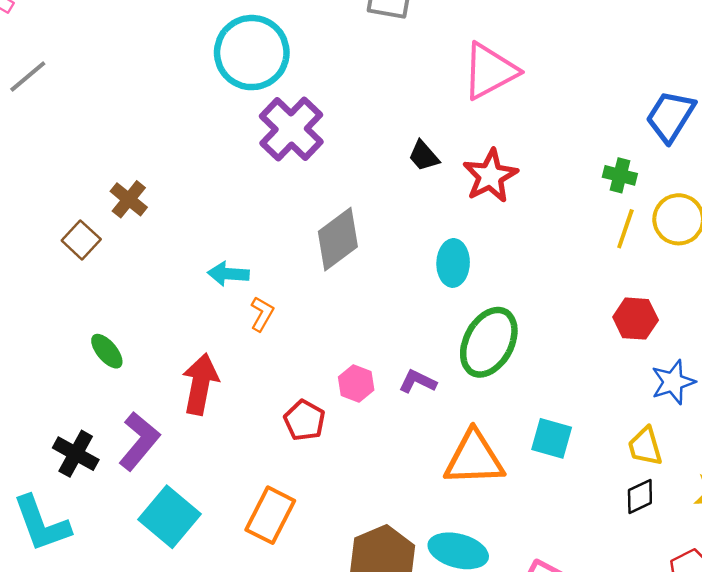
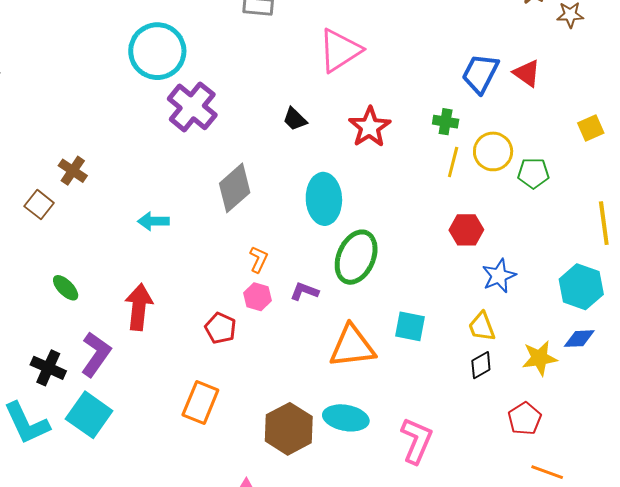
red star: (490, 176) -> (370, 127), moved
cyan ellipse: (453, 263) -> (324, 199), size x1.4
orange L-shape: (262, 314) -> (258, 259), moved
cyan square: (169, 517) -> (89, 415), moved

